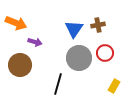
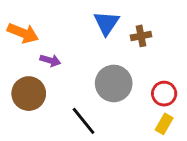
blue triangle: (74, 29) -> (106, 23), moved
red circle: (105, 53) -> (164, 94), moved
black line: (58, 84) -> (83, 121), turned -55

